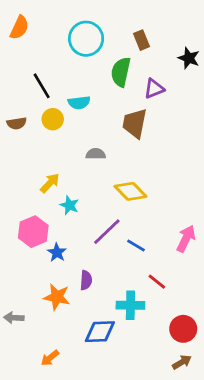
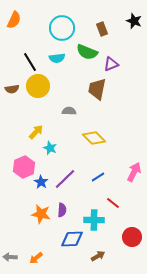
black star: (189, 58) -> (134, 21), moved
green semicircle: (121, 72) -> (87, 52), turned -80
cyan semicircle: (79, 103) -> (57, 58), moved
yellow circle: (53, 119) -> (38, 86), size x1.5
purple line: (107, 232) -> (65, 179), moved
blue line: (136, 246) -> (98, 177), turned -64
purple semicircle: (86, 280) -> (62, 210), moved
gray arrow: (14, 318) -> (10, 257), moved
brown arrow: (182, 362) -> (98, 256), moved

